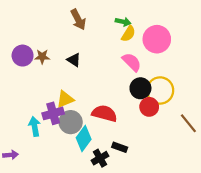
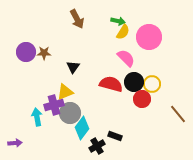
black triangle: (74, 60) -> (73, 67), moved, turned 32
yellow circle: (160, 90) -> (152, 84), size x0.7
red semicircle: (104, 113) -> (111, 84), moved

